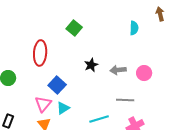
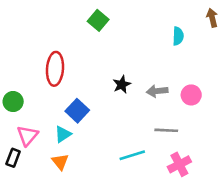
green square: (74, 28) -> (98, 20), moved
pink triangle: (43, 104) -> (27, 136), moved
cyan triangle: (63, 108) -> (63, 134), moved

